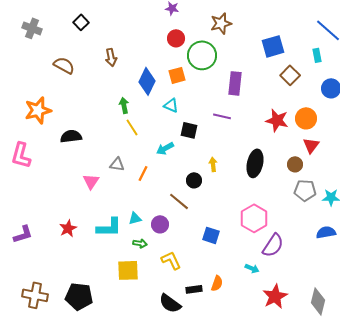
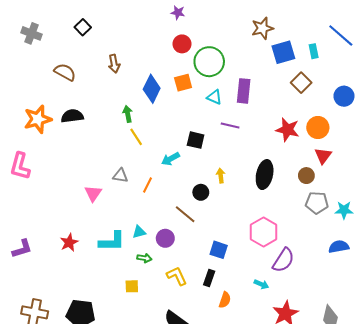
brown star: (221, 23) -> (262, 28), moved
cyan rectangle: (317, 55) -> (314, 51), moved
cyan triangle: (171, 105) -> (214, 97), moved
black semicircle: (71, 136) -> (72, 116), moved
yellow square: (128, 270) -> (132, 286), size x0.6
black rectangle: (194, 289) -> (209, 278), moved, turned -63

